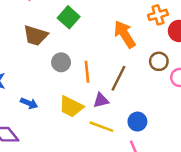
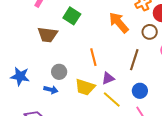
brown circle: (159, 61) -> (150, 32), moved
gray circle: (61, 62) -> (59, 72), moved
brown line: (118, 78) -> (134, 60), moved
yellow line: (101, 127) -> (112, 99), turned 30

